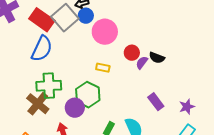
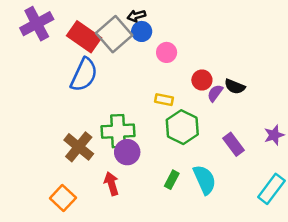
pink circle: (105, 32) -> (167, 52), size x0.6
green cross: (49, 86) -> (118, 131), moved
green hexagon: (88, 95) -> (182, 127), moved
purple star: (187, 107) -> (274, 135), moved

